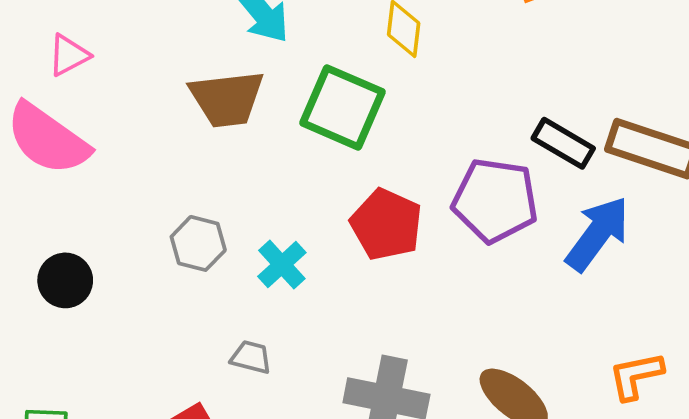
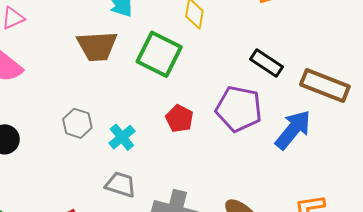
black rectangle: (563, 143) -> (267, 63), moved
red pentagon: (386, 224) -> (179, 119), size x0.7
gray trapezoid: (251, 357) -> (120, 185), moved, size x1.4

